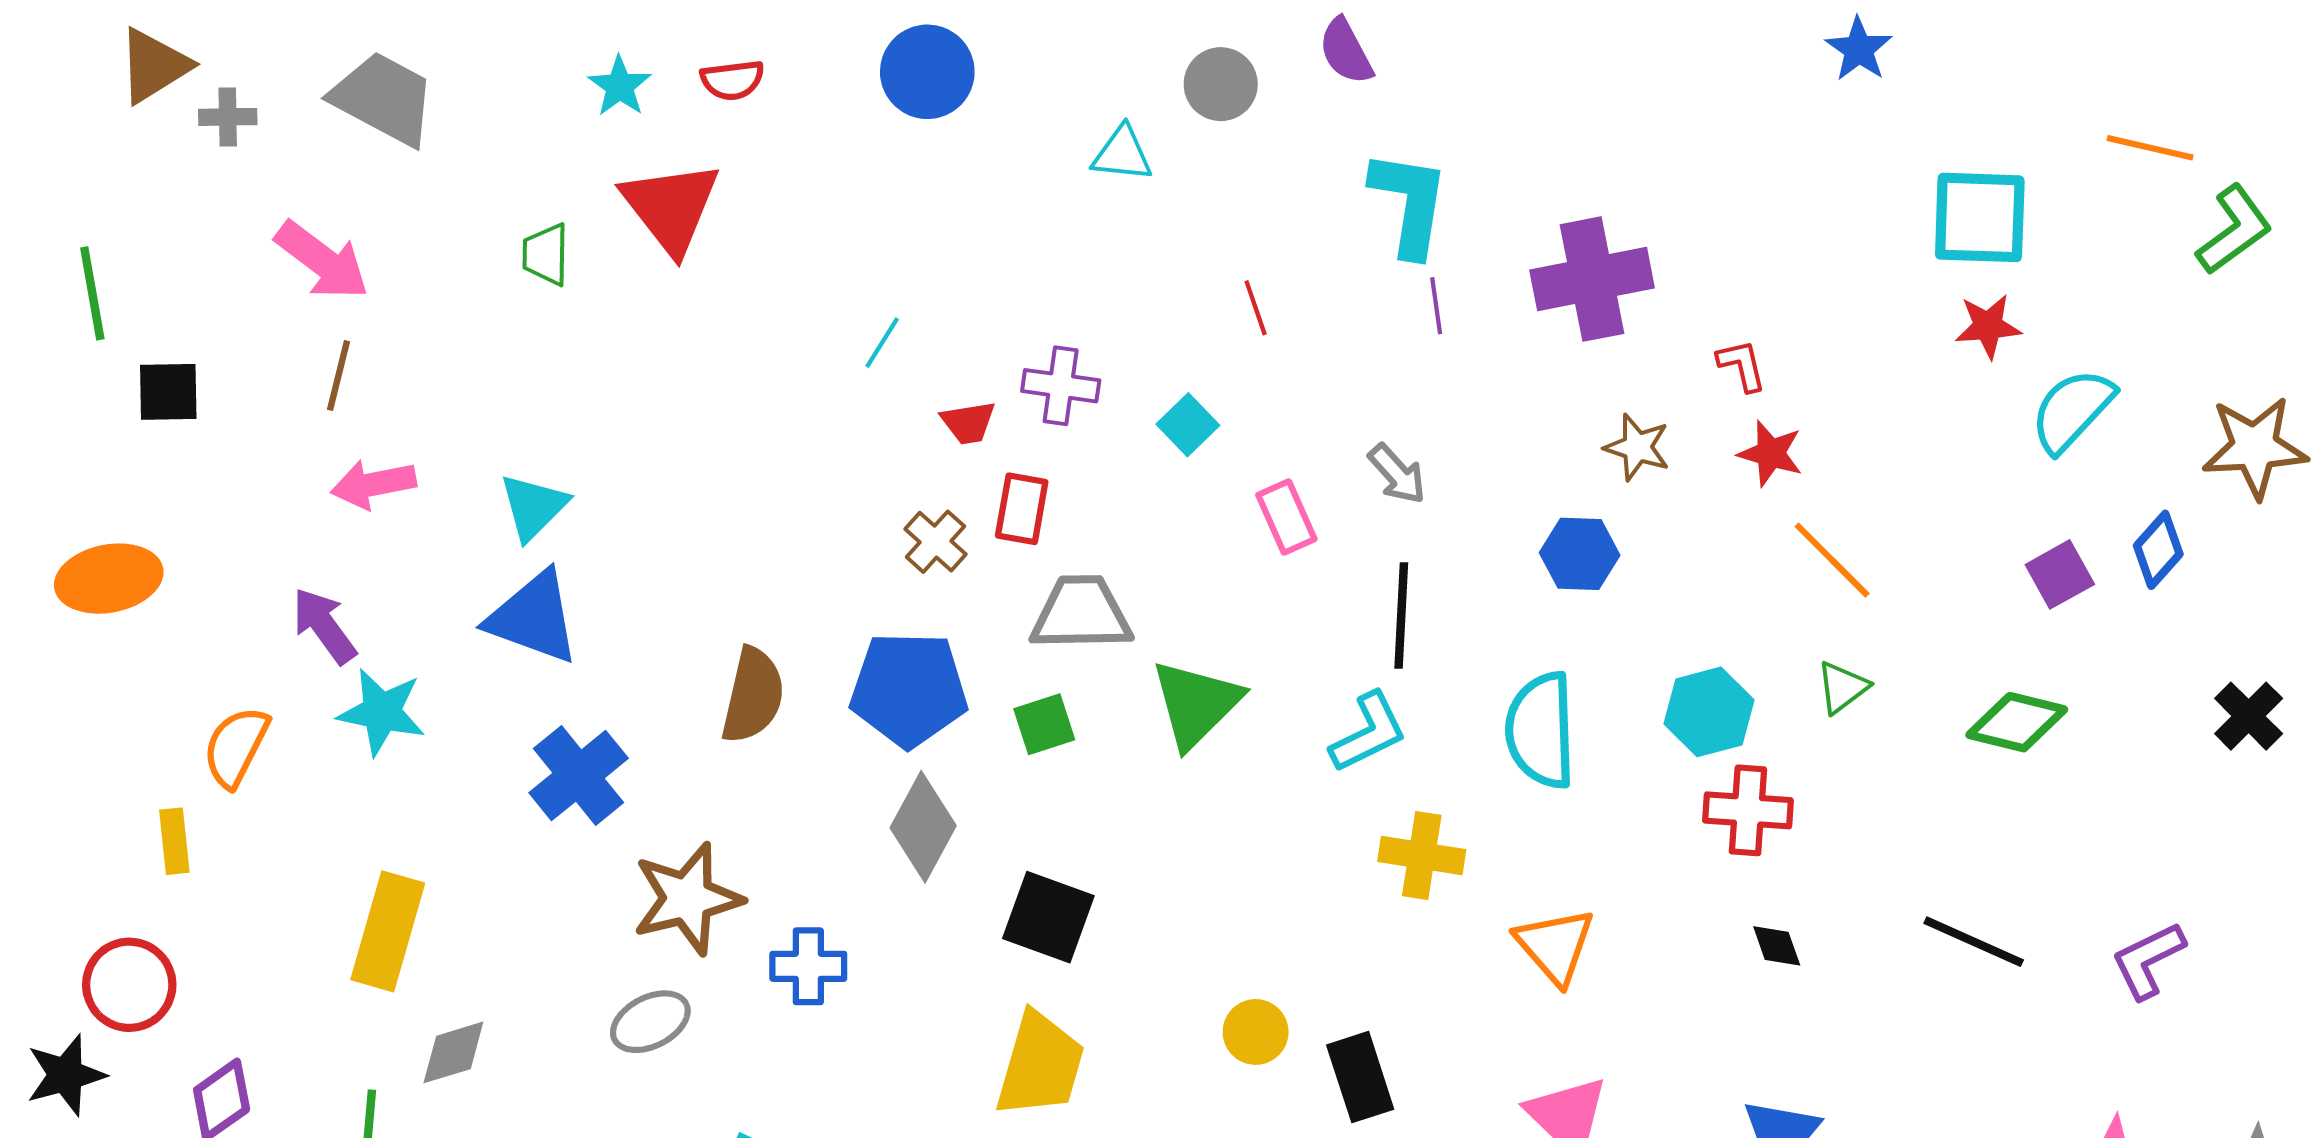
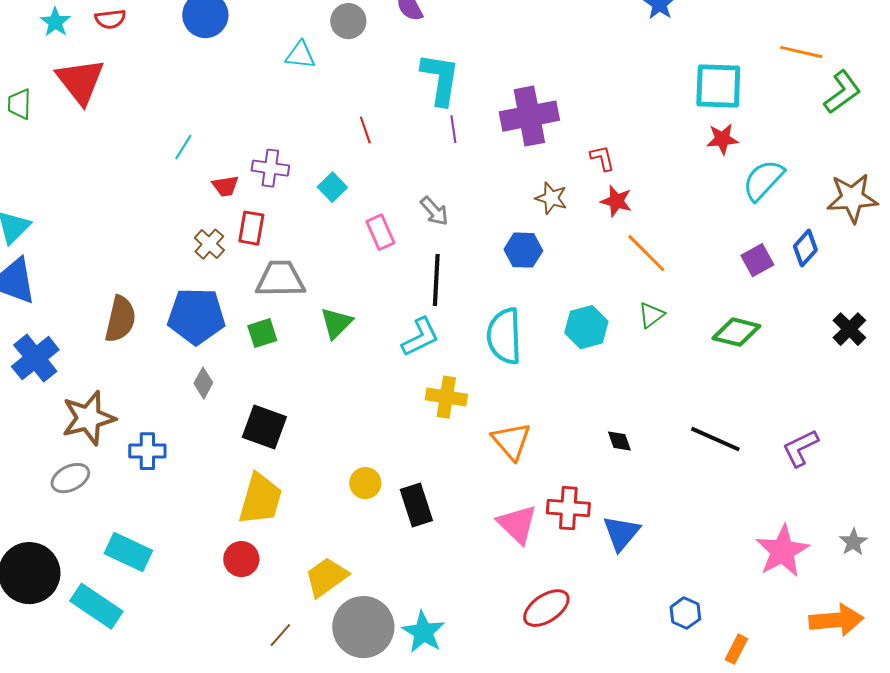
green triangle: (1196, 704) -> (336, 323), size x0.7
red cross: (1748, 810) -> (568, 508), moved
gray diamond: (923, 827) -> (203, 383), size x0.6

